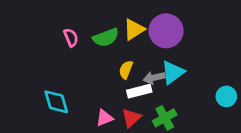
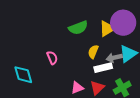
yellow triangle: (134, 29) -> (107, 29), moved
pink semicircle: (71, 38) -> (52, 58), moved
cyan diamond: (56, 102) -> (23, 75), moved

